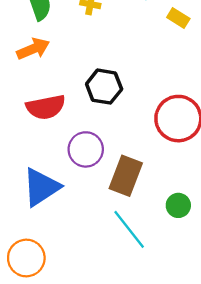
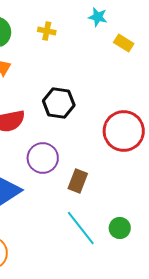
brown rectangle: (126, 176) -> (78, 181), size x0.7
green circle: (178, 205) -> (120, 228), moved

